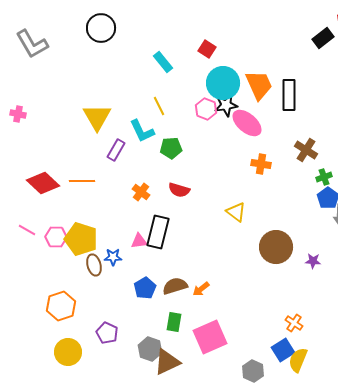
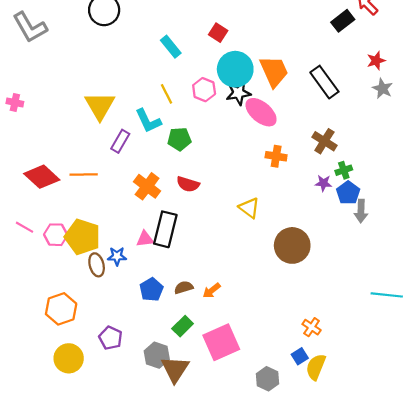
black rectangle: (289, 95) -> (324, 82), moved, turned -36
pink hexagon: (206, 109) -> (204, 90), moved
orange cross: (141, 192) -> (147, 186), size x1.4
purple star: (313, 261) -> (323, 183), moved
brown semicircle: (175, 286) -> (184, 287), size x0.7
green rectangle: (174, 322) -> (183, 326), turned 36
blue square: (283, 350) -> (300, 356), size x0.7
brown triangle: (167, 362) -> (175, 369), turned -32

